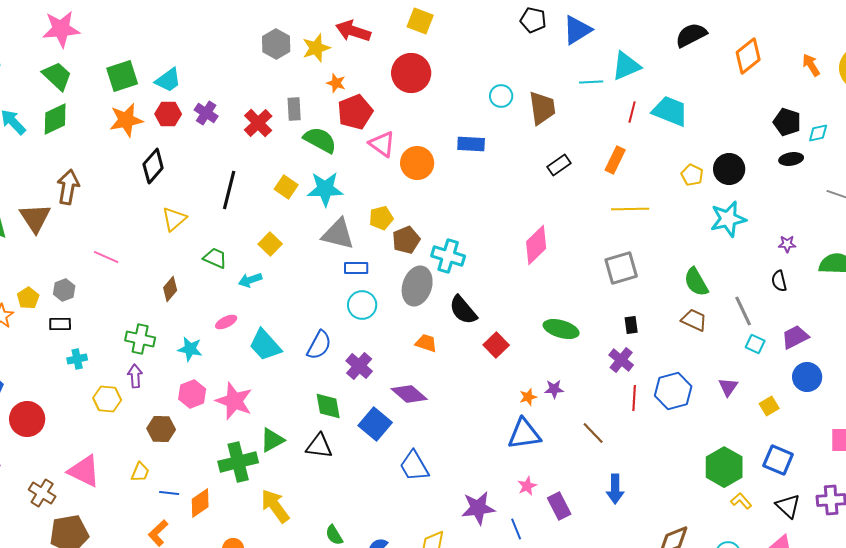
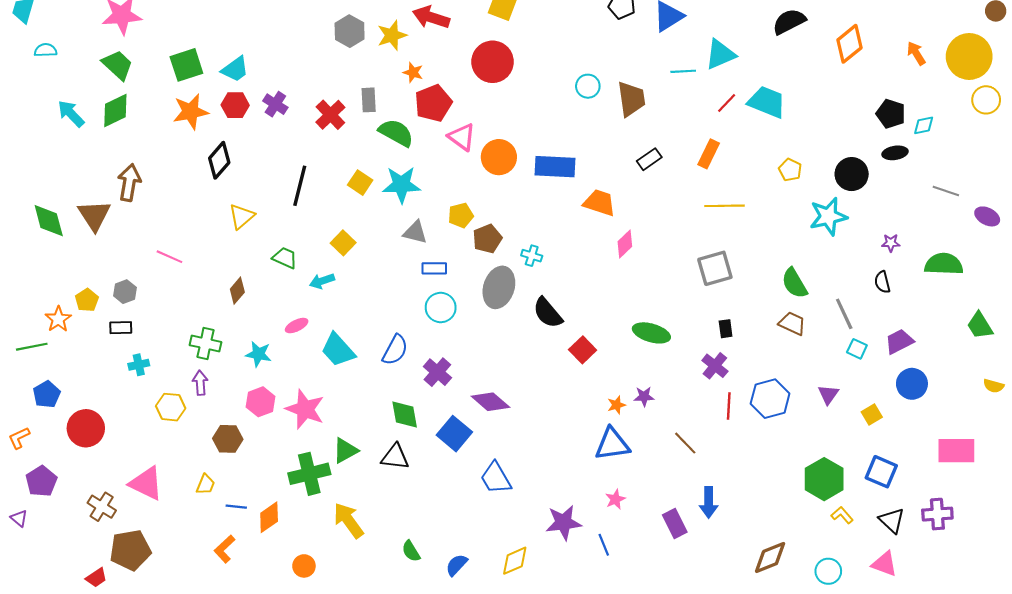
red line: (632, 112) -> (727, 103), turned 30
blue rectangle: (471, 144) -> (555, 167), moved, size x1.4
black circle: (729, 169) -> (852, 174), moved
gray triangle: (338, 234) -> (415, 232), size x0.7
pink diamond: (536, 245) -> (625, 244), size x0.7
cyan cross: (448, 256) -> (532, 256), size x0.6
orange trapezoid: (426, 343) -> (600, 203), moved, size x1.4
purple rectangle: (559, 506) -> (675, 524), moved

